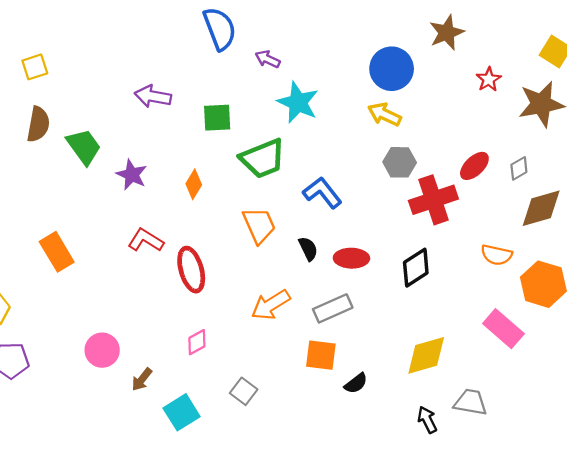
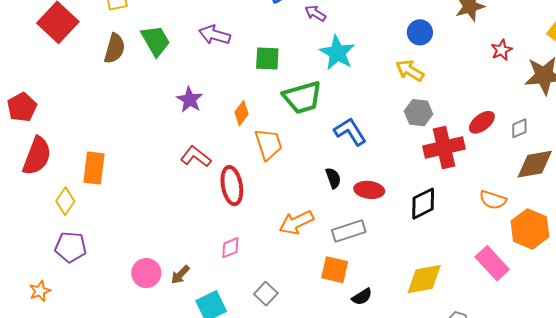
blue circle: (392, 69) -> (420, 32), size x0.7
green trapezoid: (84, 147) -> (156, 41), moved
orange trapezoid: (259, 225) -> (268, 144), moved
orange rectangle: (57, 252) -> (94, 168), moved, turned 32
pink circle: (102, 350) -> (146, 273), moved

